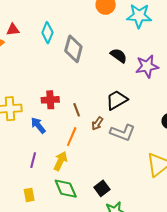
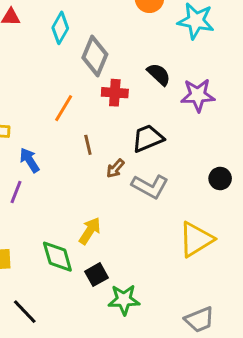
red cross: (50, 100) -> (115, 93), moved
orange line: (72, 137) -> (64, 108), moved
purple line: (33, 160) -> (16, 192), moved
yellow arrow: (60, 161) -> (90, 231), moved
black square: (102, 188) -> (97, 275), moved

